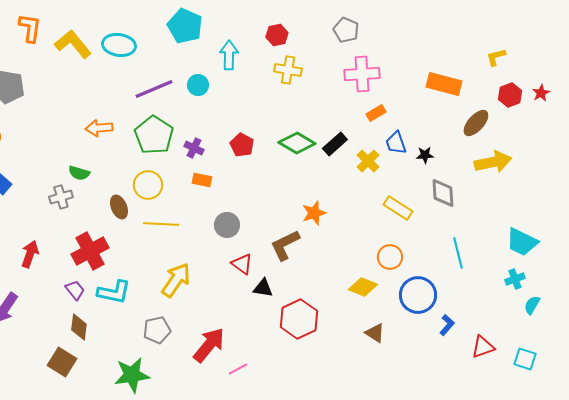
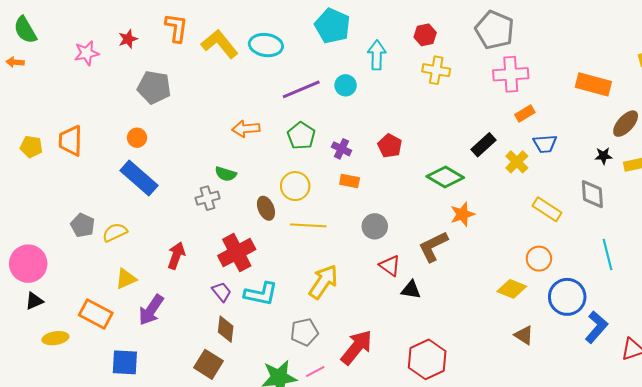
gray pentagon: (346, 30) -> (495, 30), size x1.5
green pentagon: (154, 135) -> (301, 136), size x0.7
green diamond: (297, 143) -> (445, 177), moved
blue trapezoid: (396, 143) -> (545, 144), turned -75
black star: (425, 155) -> (603, 156), moved
red hexagon: (299, 319) -> (427, 359), moved
blue L-shape: (447, 325) -> (596, 327), size x1.5
pink line: (238, 369) -> (315, 371), moved

